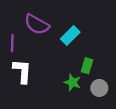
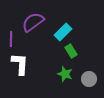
purple semicircle: (37, 24) -> (33, 22), turned 115
green rectangle: (87, 66) -> (71, 51), moved, turned -48

